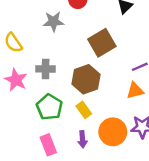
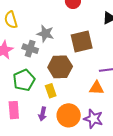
gray star: (54, 22) -> (45, 34), moved

